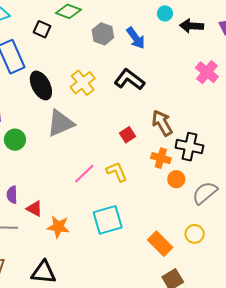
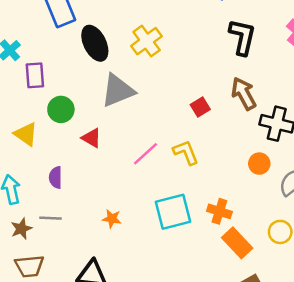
black L-shape: (129, 80) -> (242, 37), moved, turned 64
orange cross: (161, 158) -> (219, 211), moved
red triangle: (34, 209) -> (92, 138), moved
orange star: (58, 227) -> (112, 219), size x0.7

